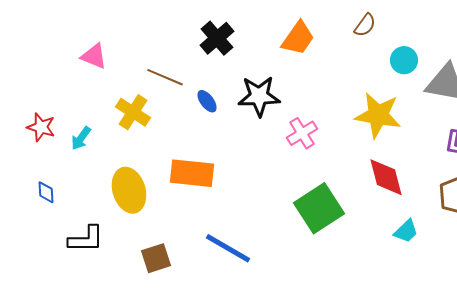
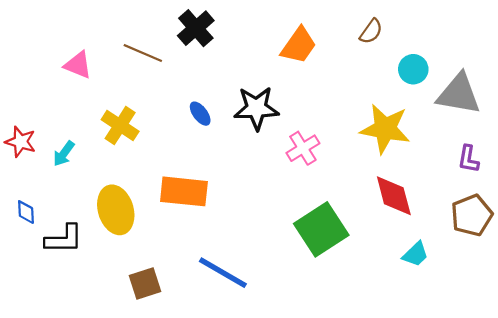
black cross: (217, 38) -> (196, 28), moved
brown line: (165, 77) -> (143, 53), moved
black L-shape: (86, 239) -> (64, 239), moved

